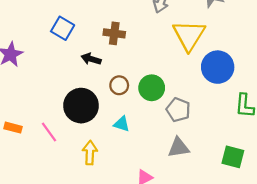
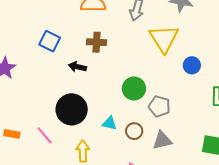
blue circle: (218, 67) -> (192, 65), size x0.6
brown circle: (119, 85) -> (134, 131), moved

